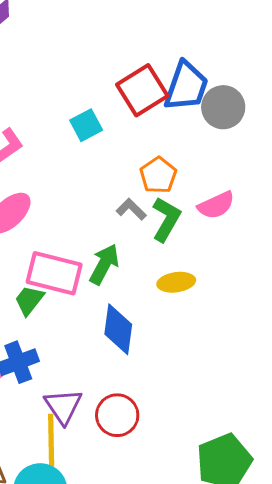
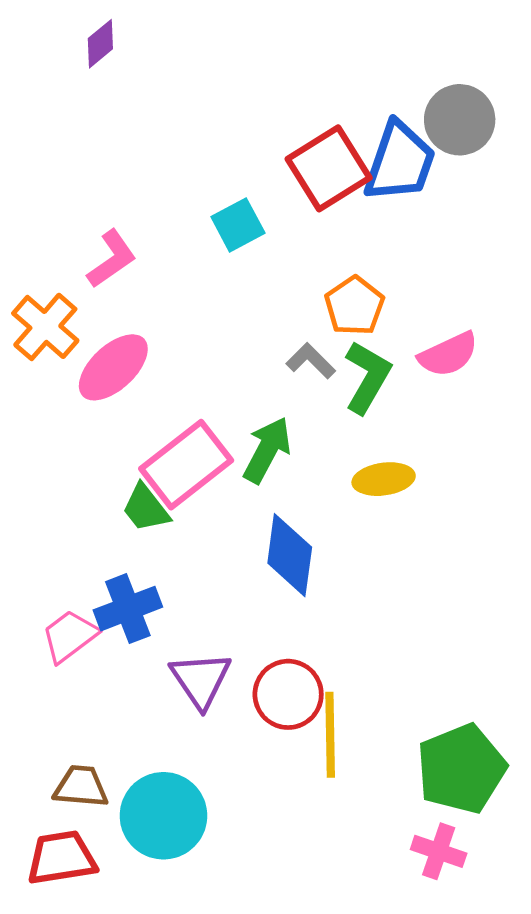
gray circle: (223, 107) -> (460, 120), moved
pink rectangle: (54, 273) -> (186, 465), turned -52
green trapezoid: (29, 300) -> (146, 508), turned -76
yellow line: (51, 440) -> (330, 735), moved

